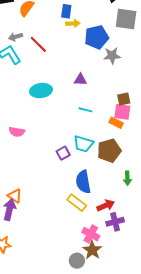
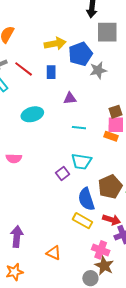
blue rectangle: (66, 11) -> (51, 72), moved
yellow arrow: (73, 23) -> (55, 44), size x1.5
brown pentagon: (109, 151) -> (110, 187), moved
orange triangle: (15, 196) -> (54, 253), moved
red arrow: (106, 205) -> (112, 220), turned 48

